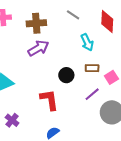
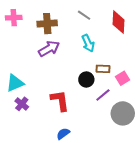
cyan arrow: (87, 42) -> (88, 43), moved
black circle: (66, 75) -> (86, 80), moved
purple cross: (12, 120) -> (22, 104), moved

